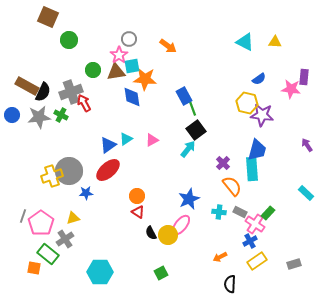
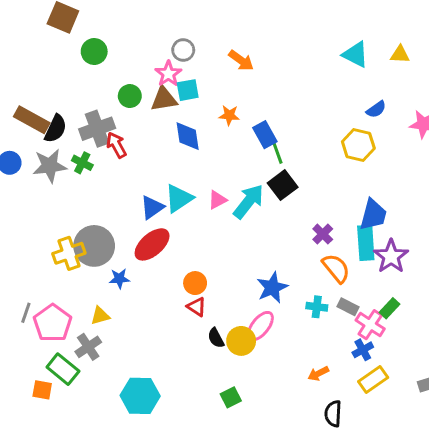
orange star: (145, 79) -> (229, 115), moved, size x0.6
purple star: (262, 115) -> (391, 256), moved, turned 30
cyan triangle: (126, 139) -> (179, 198), size x1.5
cyan arrow: (188, 149) -> (249, 201), moved, size x1.4

